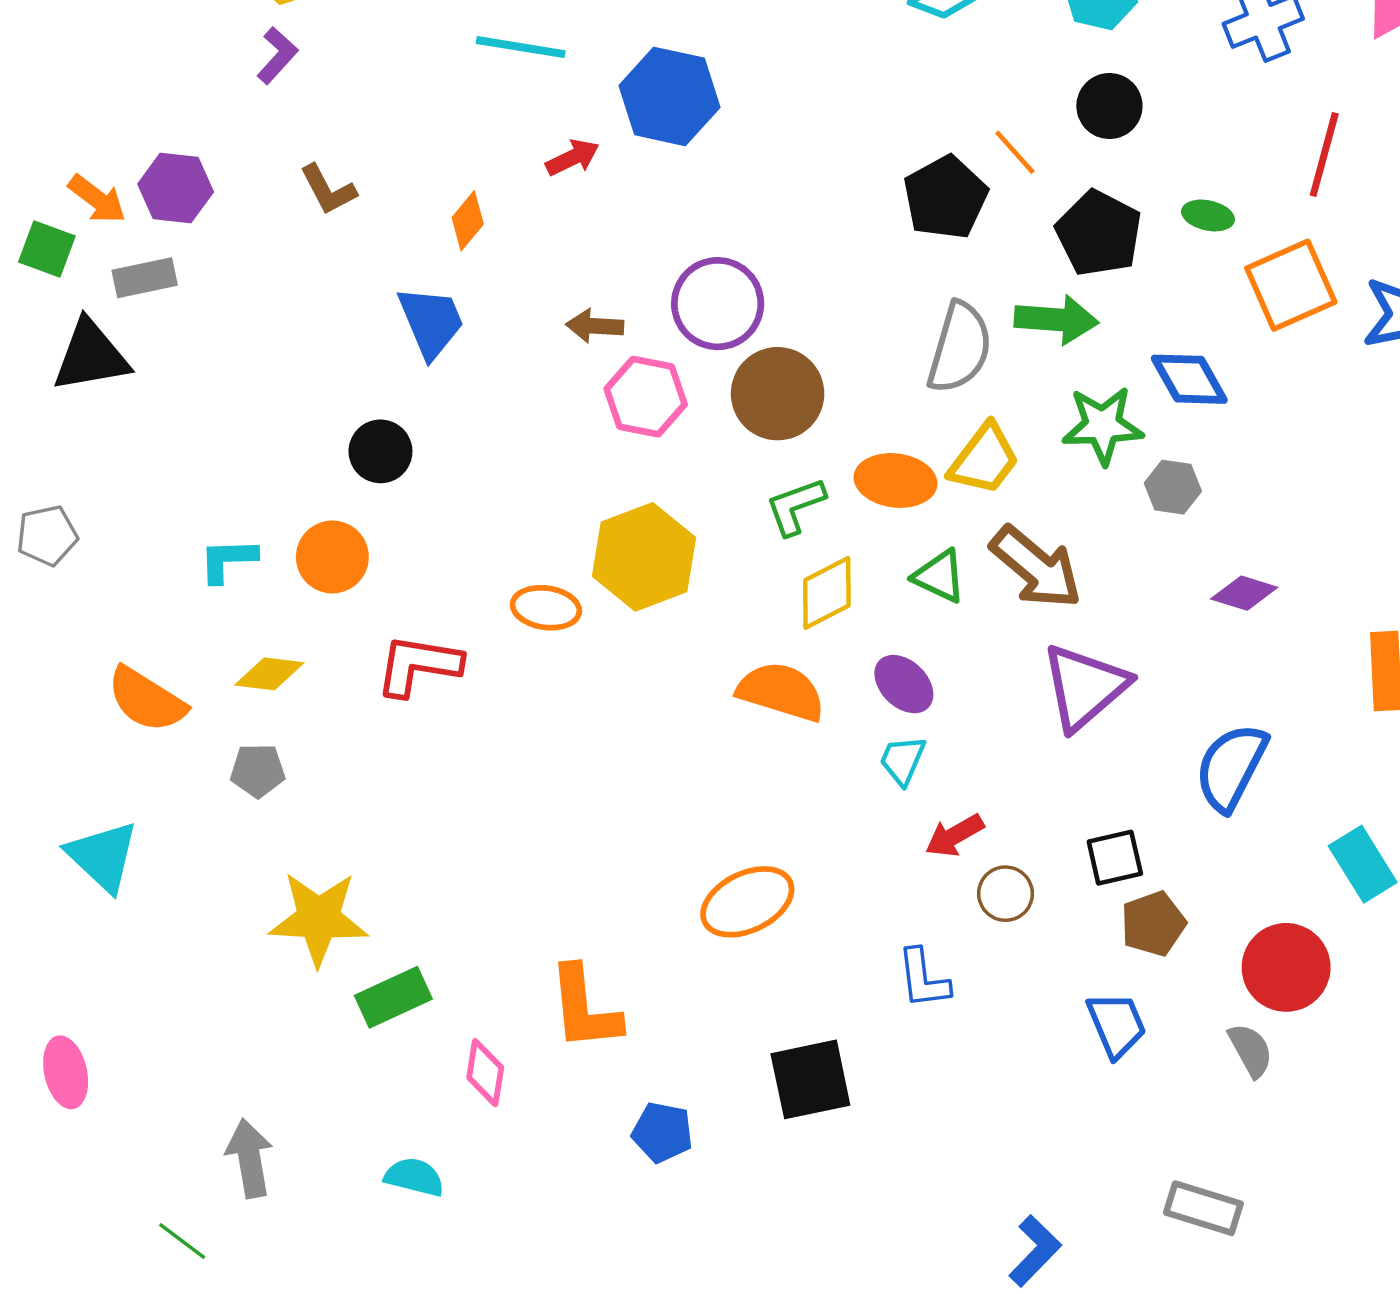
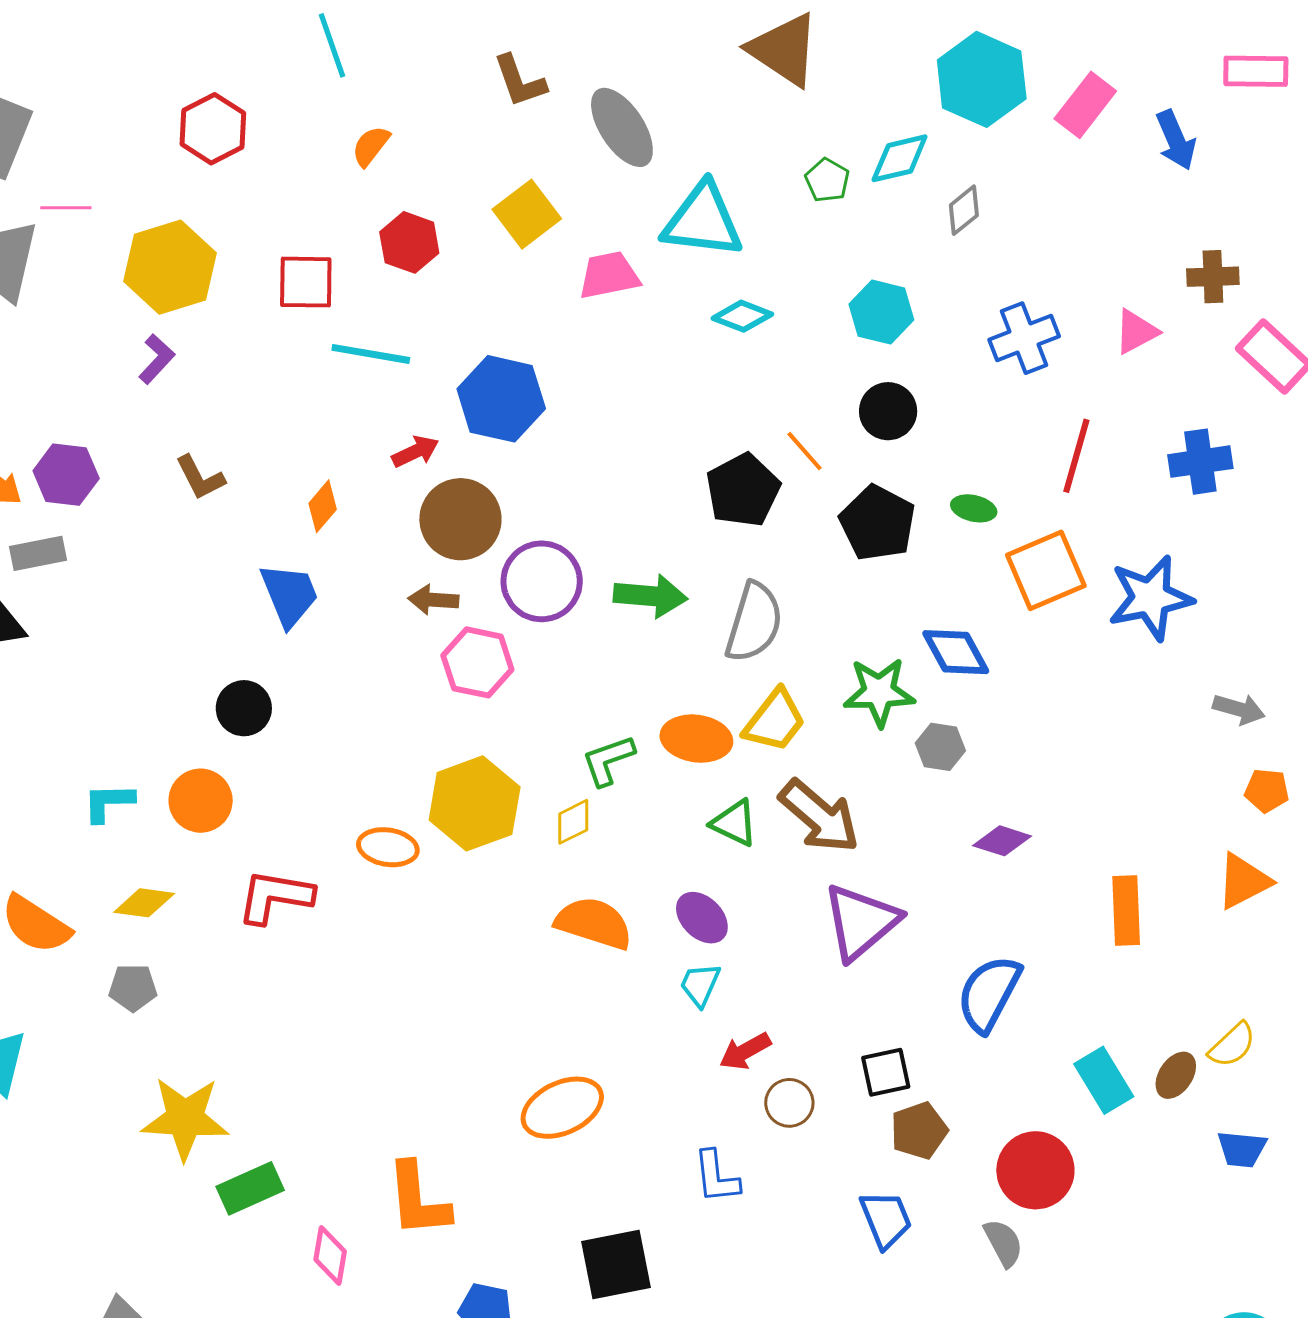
green arrow: (1056, 320) -> (650, 596), moved
brown circle: (778, 394) -> (460, 519), moved
yellow diamond: (827, 593) -> (573, 822), moved, size x0.7

